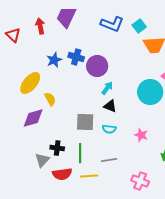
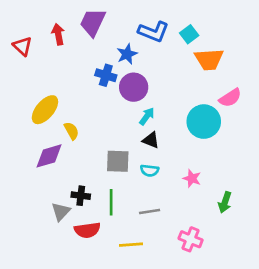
blue star: (54, 60) -> (127, 54), moved
yellow line: (89, 176) -> (131, 245), moved

